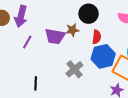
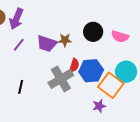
black circle: (89, 14) -> (93, 32), moved
red semicircle: (97, 37) -> (74, 65), moved
gray cross: (74, 69) -> (61, 79), size x1.4

